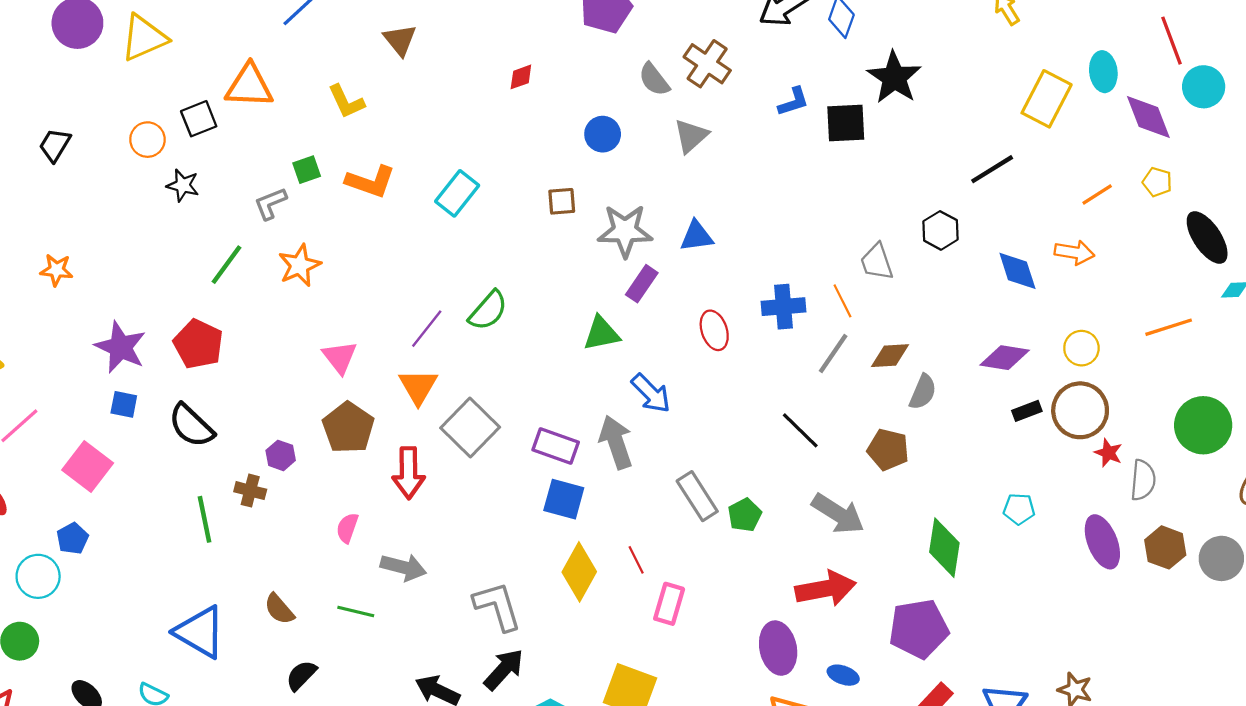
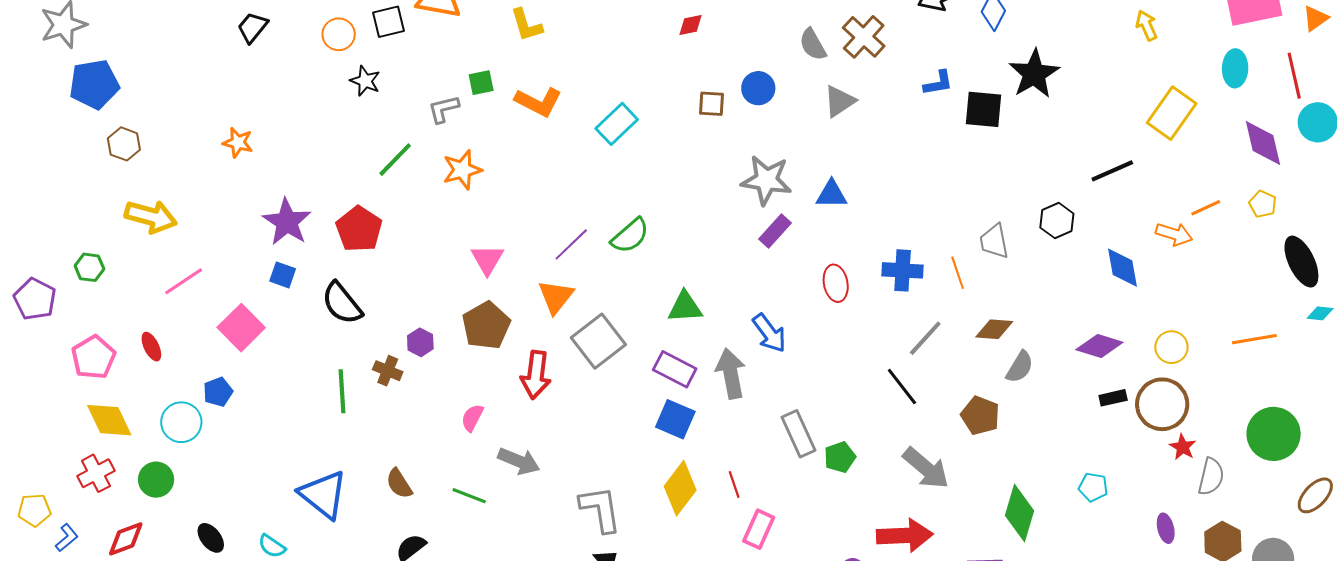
cyan ellipse: (1103, 72) -> (1235, 68), moved
brown square: (562, 201) -> (711, 104), moved
orange arrow: (1074, 252) -> (1174, 234), moved
green triangle: (602, 333) -> (685, 307), moved
gray line: (833, 353) -> (925, 338), moved
purple ellipse: (1102, 542) -> (1166, 528), size x0.6

